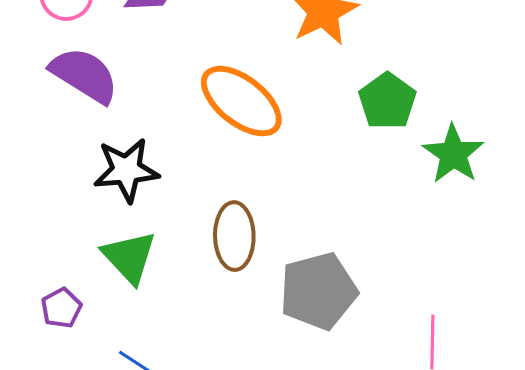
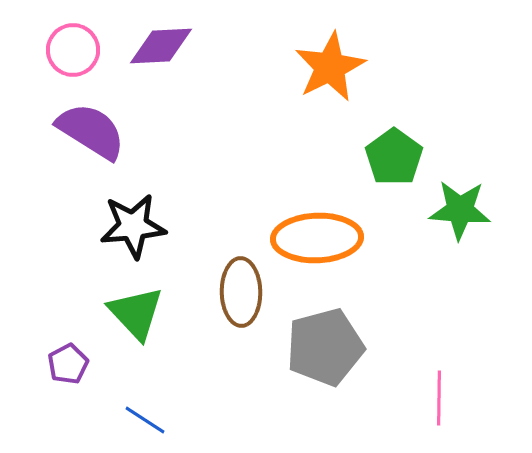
orange ellipse: (241, 101) -> (317, 238), moved, turned -40
green star: (453, 154) -> (460, 210), turned -30

